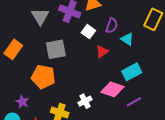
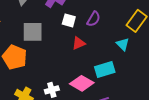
white square: (88, 32) -> (69, 20), turned -32
cyan triangle: (127, 39) -> (123, 44), moved

